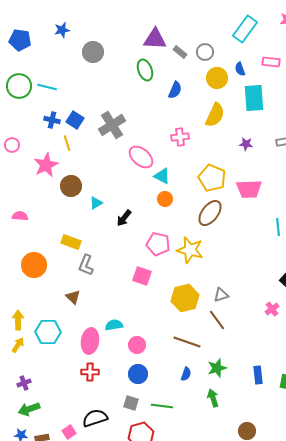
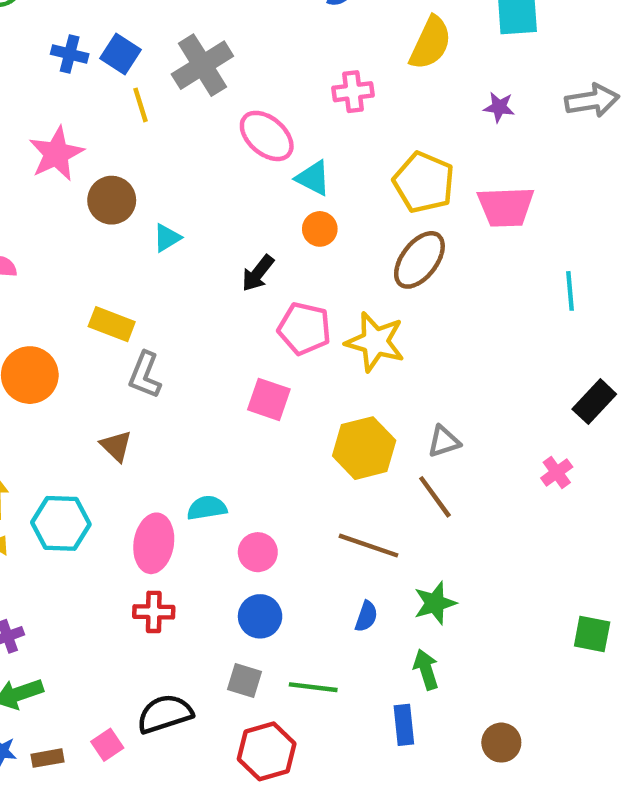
yellow line: (67, 143) -> (140, 105), moved
black arrow: (124, 218) -> (258, 273), moved
blue rectangle: (258, 375) -> (404, 725), moved

